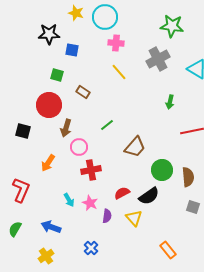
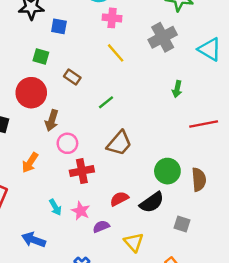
green line: (107, 125) -> (106, 102), moved
brown trapezoid: (135, 147) -> (119, 143), moved
gray square: (193, 207) -> (182, 224), moved
purple semicircle: (107, 216) -> (101, 226), turned -120
yellow triangle: (134, 218) -> (134, 242), moved

